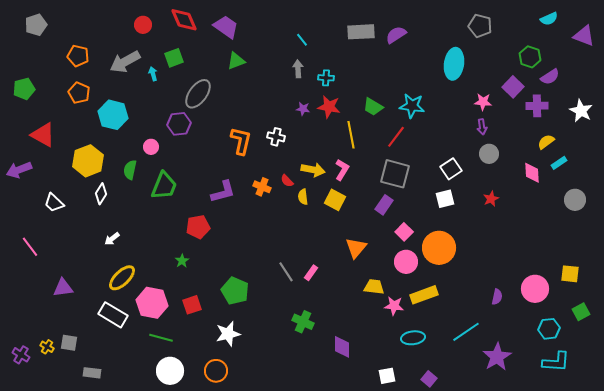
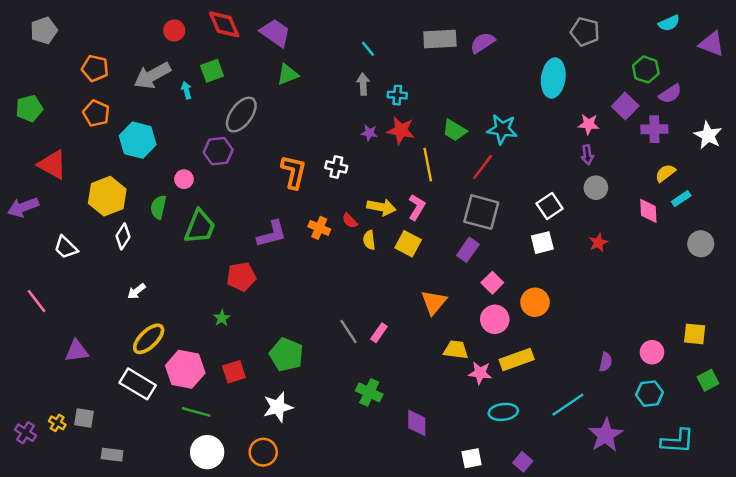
orange circle: (439, 248) -> (535, 302), size x0.7
pink circle: (535, 289) -> (652, 352), size x0.7
cyan hexagon: (549, 329) -> (650, 394), moved

